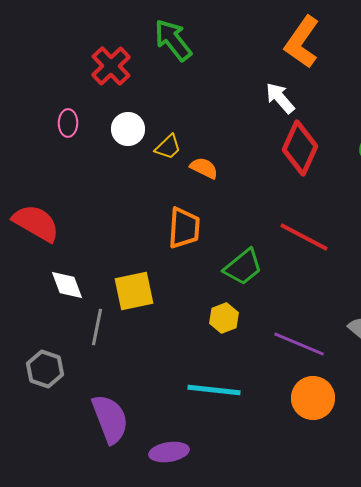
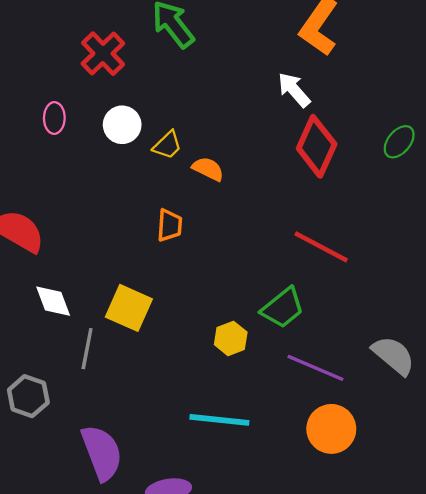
orange trapezoid: (184, 228) -> (170, 225), moved, size x0.7
green trapezoid: (243, 267) -> (283, 308), moved
yellow square: (134, 291) -> (129, 308), turned 36

